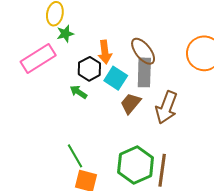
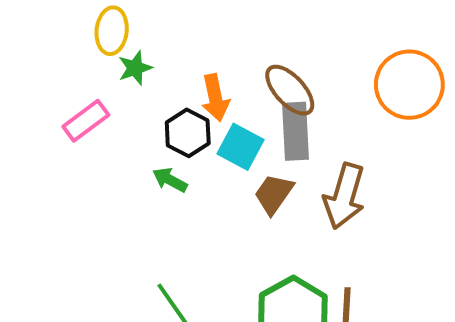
pink rectangle: (38, 58) -> (86, 121), size x0.7

